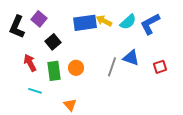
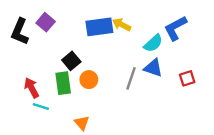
cyan semicircle: (128, 22) -> (153, 43), moved
black square: (53, 42) -> (71, 61), moved
red arrow: (30, 63) -> (32, 88), moved

